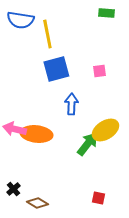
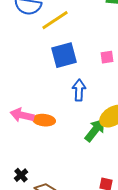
yellow line: (47, 34) -> (55, 20), turned 68
orange ellipse: (36, 134) -> (44, 120), size x0.7

